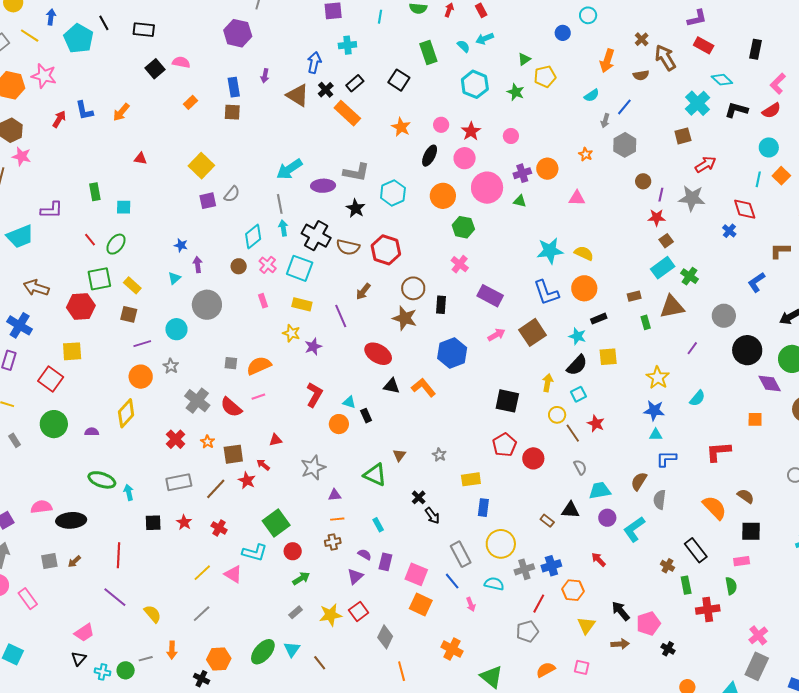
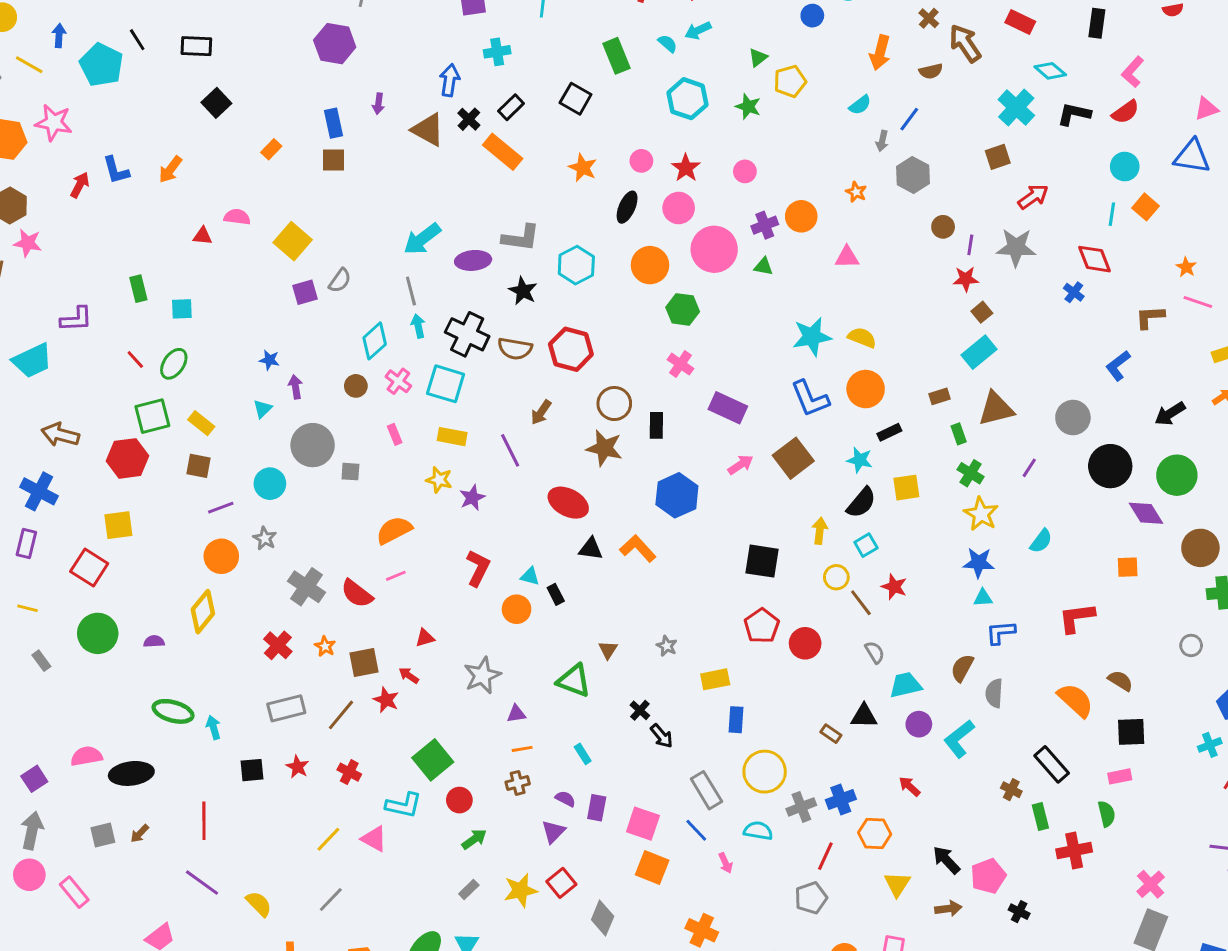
pink semicircle: (181, 62) -> (237, 217), moved
green cross: (690, 276) -> (971, 473), moved
gray square: (231, 363) -> (350, 472), moved

